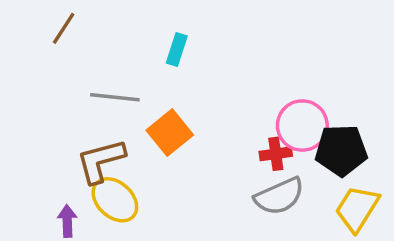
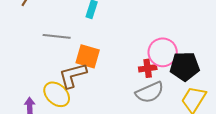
orange square: (170, 133) -> (88, 56), turned -35
brown L-shape: (101, 161) -> (73, 75), moved

